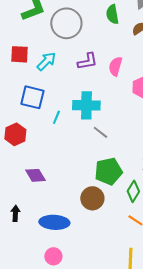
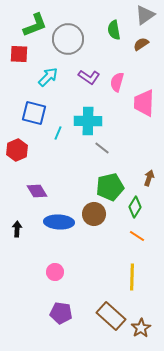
red square: (19, 54) -> (19, 54), moved
purple L-shape: (87, 61) -> (89, 77), turned 45
blue ellipse: (54, 222) -> (59, 222), moved

